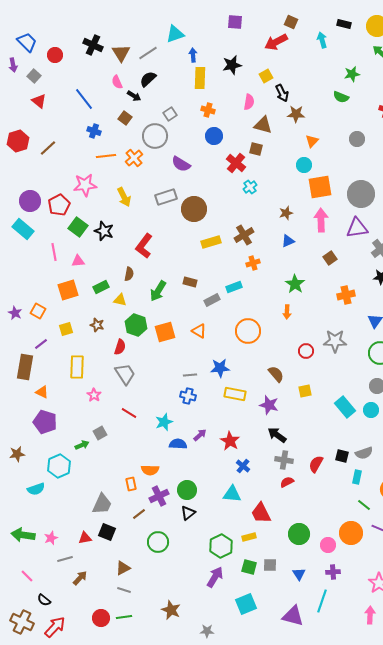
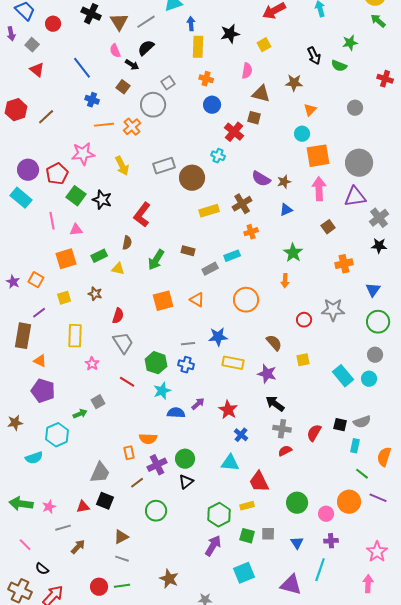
black arrow: (282, 93) -> (314, 56), moved
purple semicircle: (181, 164) -> (261, 179), moved
cyan cross: (250, 187) -> (218, 156), moved, turned -32
green hexagon: (136, 325) -> (156, 363), moved

